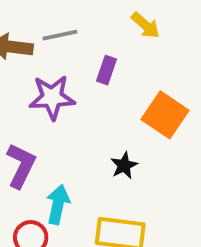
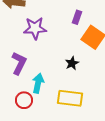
purple rectangle: (107, 70) -> (77, 17), moved

